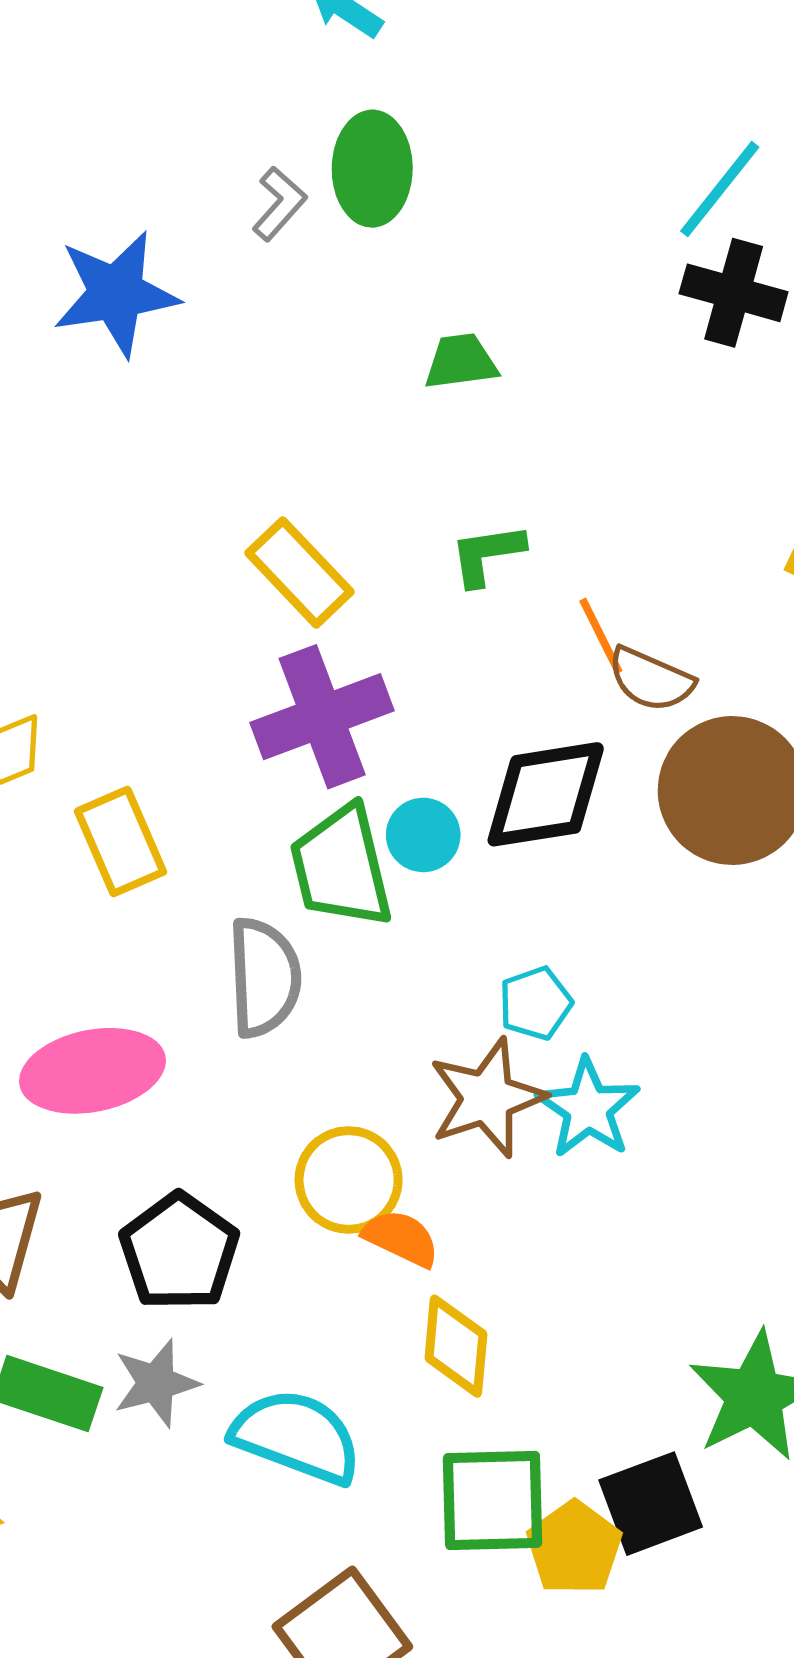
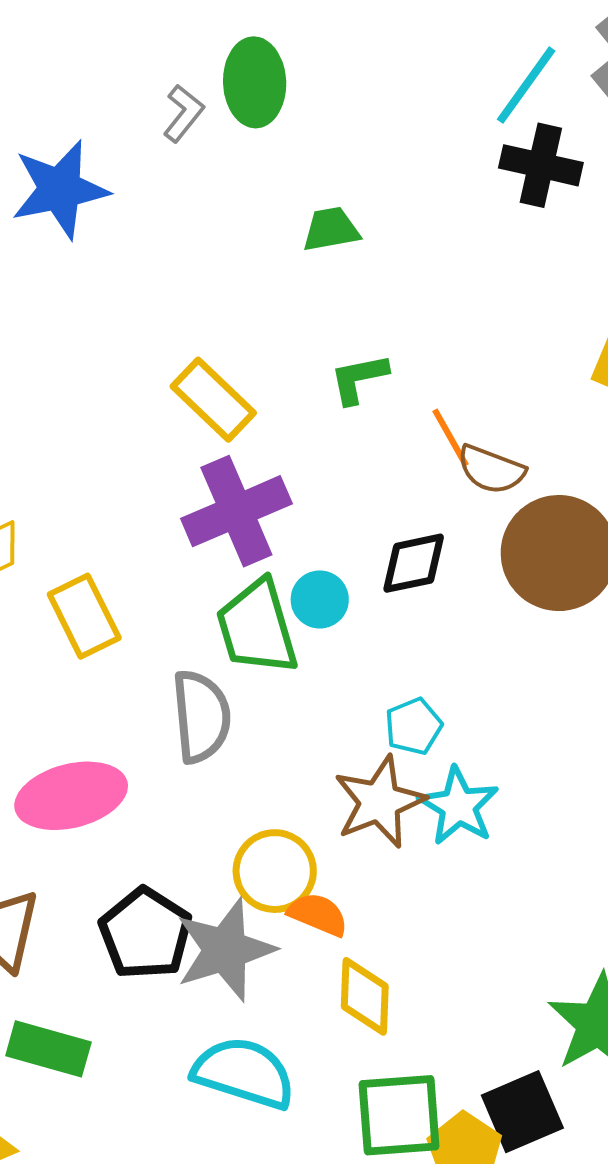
black diamond: (546, 794) -> (414, 563), size x0.7
gray star: (156, 1383) -> (225, 950), moved, size x1.5

